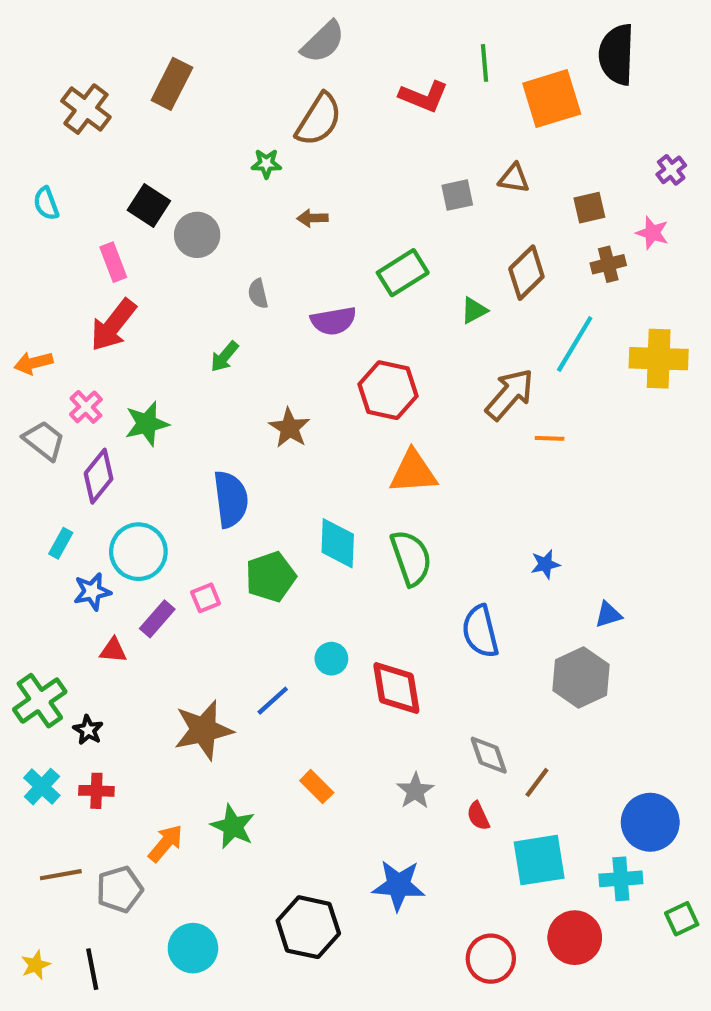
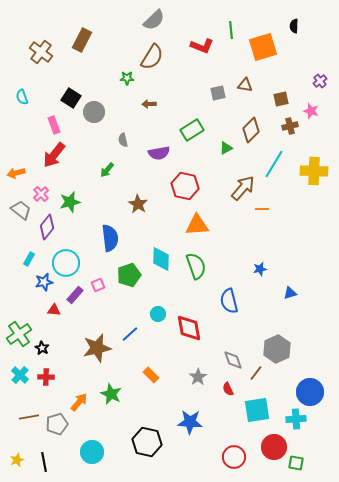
black semicircle: (617, 54) -> (294, 26), size x0.5
gray hexagon: (581, 678) -> (277, 349), moved
green square: (682, 919) -> (296, 463), moved, turned 35

